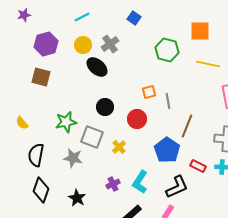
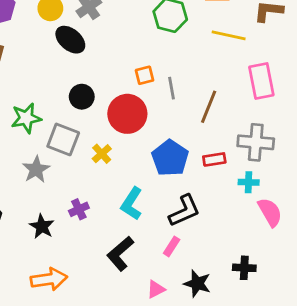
red circle: (137, 119) -> (127, 114), size x1.4
brown line: (187, 126) -> (209, 107), moved
gray star: (73, 158) -> (36, 169), turned 30
red rectangle: (198, 166) -> (214, 159), moved, turned -35
purple cross: (113, 184) -> (79, 209), moved

